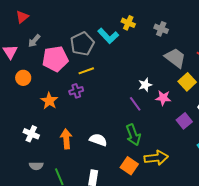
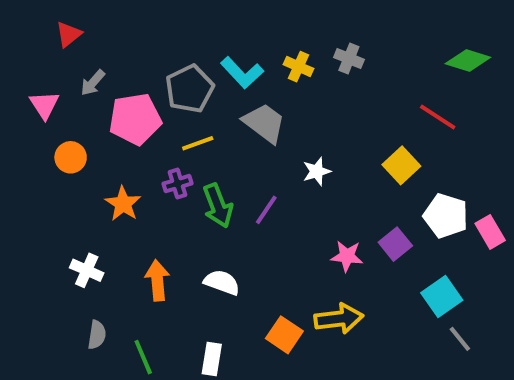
yellow cross: (128, 23) -> (299, 67), moved
gray trapezoid: (175, 58) -> (264, 123), moved
pink star: (163, 98) -> (347, 256), moved
purple line: (135, 104) -> (266, 210), moved, turned 70
green arrow: (133, 135) -> (218, 206), moved
gray semicircle: (36, 166) -> (97, 335), turned -80

